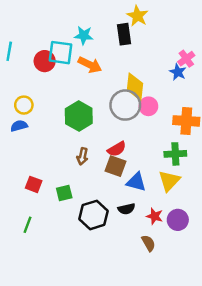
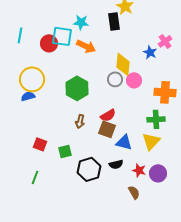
blue star: (178, 72) -> (150, 52), moved
yellow circle: (24, 105) -> (32, 79), size x1.6
gray circle: (125, 105) -> (115, 79), size x0.6

